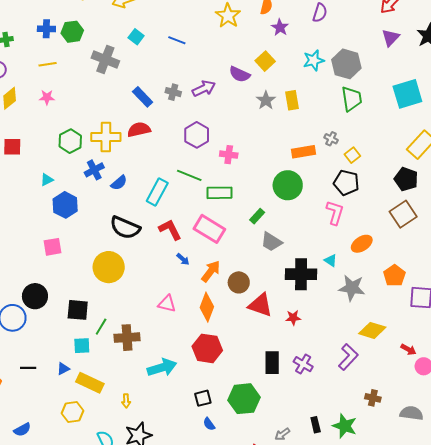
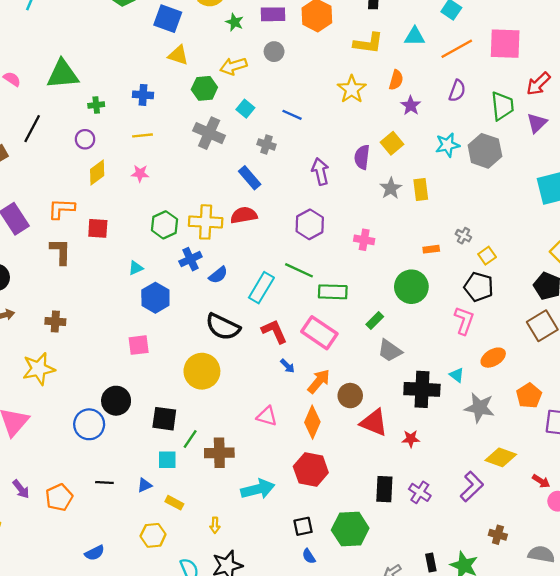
green hexagon: (72, 32) -> (204, 88), moved
purple semicircle: (240, 74) -> (362, 157), turned 70
purple arrow: (204, 88) -> (320, 171), turned -80
gray cross: (173, 92) -> (266, 144), moved
green trapezoid: (352, 99) -> (502, 106), moved
orange rectangle: (303, 152) -> (431, 249), size x0.6
pink cross: (229, 155) -> (364, 240), moved
yellow rectangle: (90, 383) -> (174, 503), size x0.6

